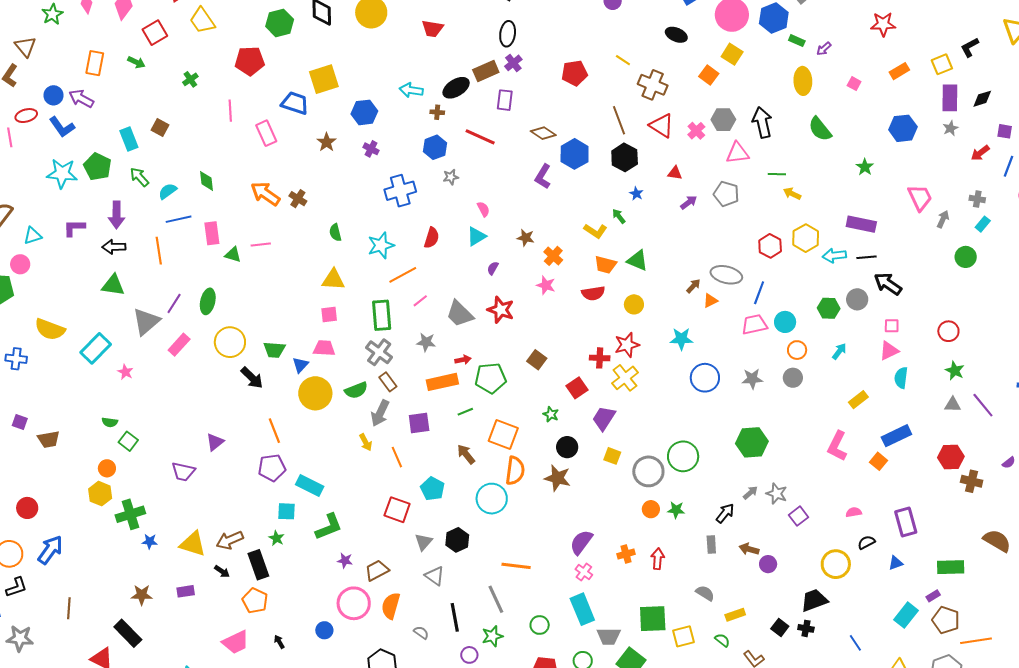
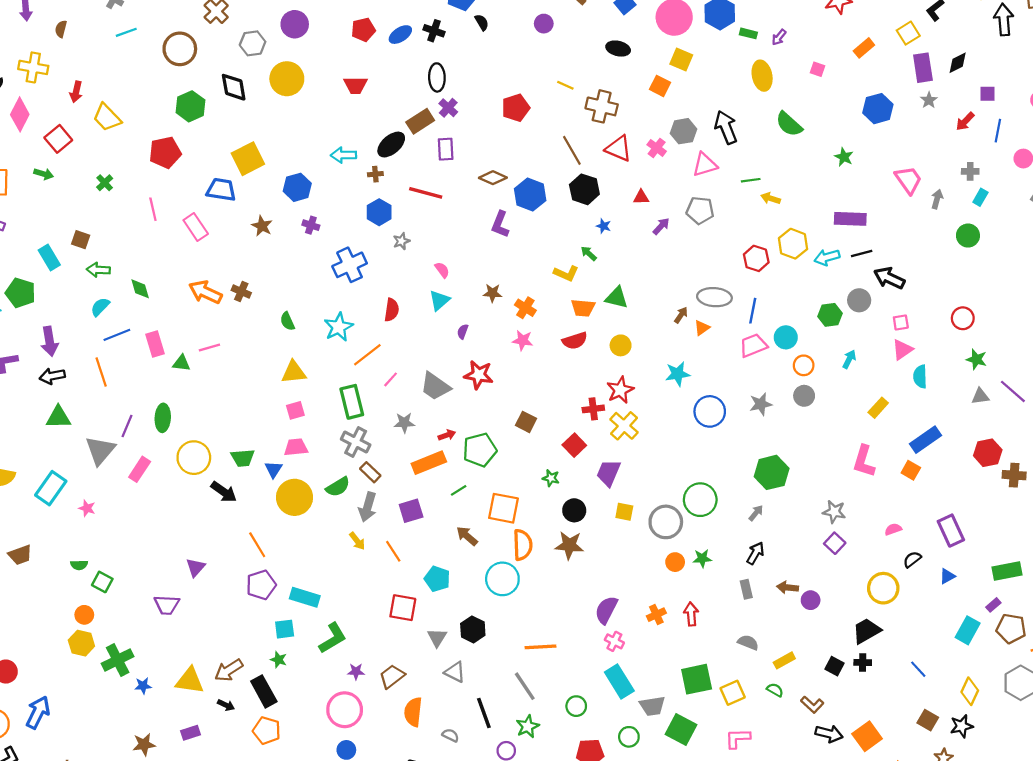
green arrow: (139, 177) -> (98, 270), moved, turned -35
brown trapezoid: (49, 439) -> (20, 555), moved
gray arrow: (750, 493) -> (756, 513), moved
gray star: (777, 494) -> (834, 512), moved
pink circle: (354, 603) -> (345, 710), moved

